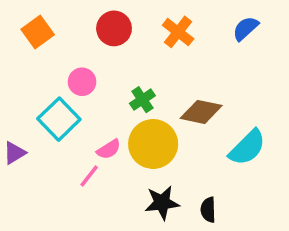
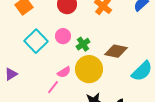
pink circle: (82, 82) -> (63, 36), moved
cyan square: (59, 119) -> (36, 41), moved

